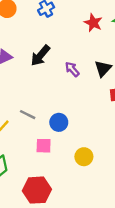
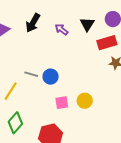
blue circle: (59, 122) -> (51, 77), moved
pink square: (44, 146) -> (62, 103), moved

